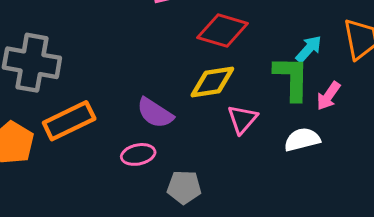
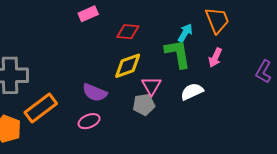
red diamond: (223, 30) -> (128, 32), size x0.7
pink arrow: (328, 96) -> (215, 58), moved
gray pentagon: (184, 187) -> (144, 105), moved

